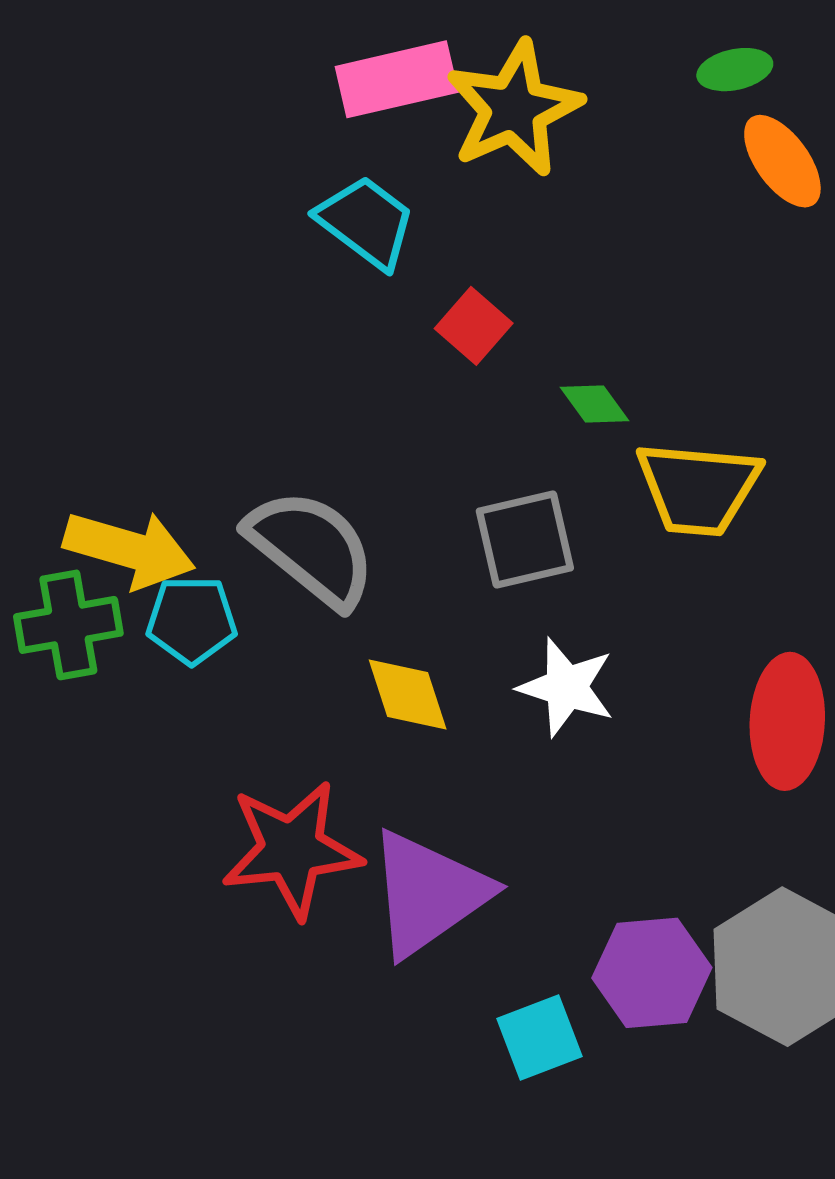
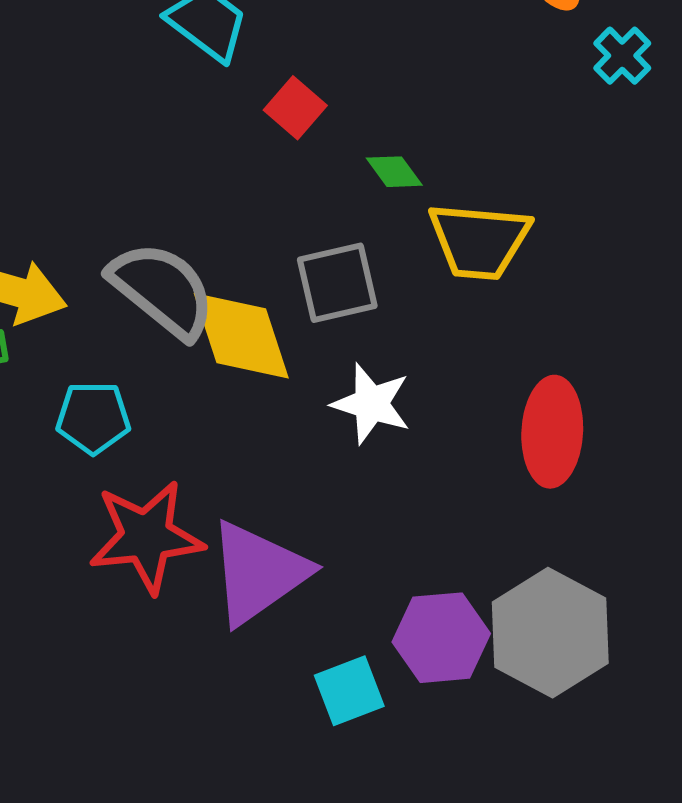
cyan pentagon: (192, 620) -> (93, 418), moved
yellow diamond: (408, 695) -> (241, 336), moved, size x1.5

